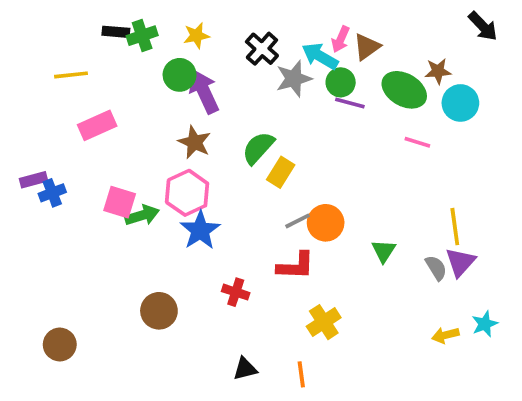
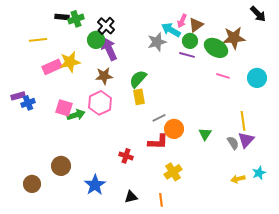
yellow star: (196, 36) -> (70, 62), moved, size x1.5
black cross: (262, 49) -> (106, 26), moved
brown star: (438, 71) -> (234, 38), size x1.6
green circle: (341, 82) -> (190, 41), moved
cyan circle: (460, 103) -> (257, 78), moved
brown star: (195, 142) -> (104, 76), turned -30
yellow rectangle: (281, 172) -> (139, 97), moved, turned -42
orange circle: (326, 223) -> (174, 129), moved
blue star: (200, 230) -> (95, 185), moved
brown circle: (159, 311) -> (61, 166), moved

